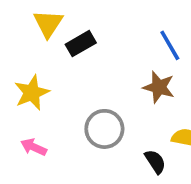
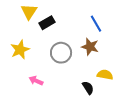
gray circle: (104, 129) -> (61, 53), moved
pink arrow: (34, 147) -> (36, 81), moved

